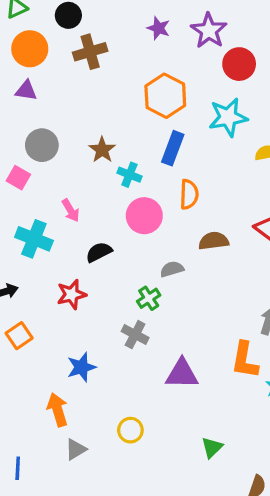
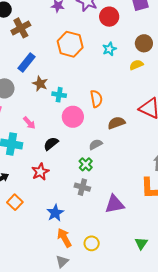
cyan star: (228, 117) -> (109, 49), size x0.6
blue rectangle: (173, 148) -> (26, 63), moved, turned 30
orange arrow: (57, 410) -> (64, 238), moved

